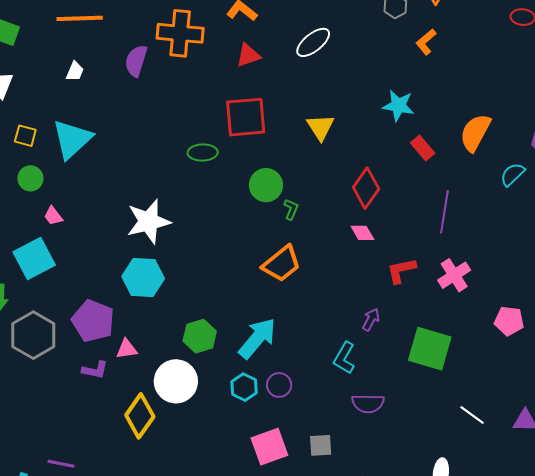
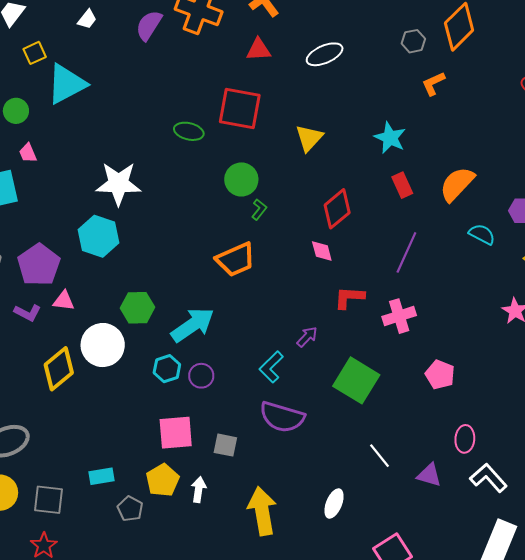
yellow square: (25, 136) -> (35, 53), moved, turned 35
cyan semicircle: (512, 174) -> (482, 234), turned 56
purple semicircle: (368, 403) -> (282, 417), size x1.4

